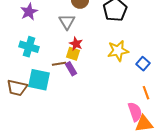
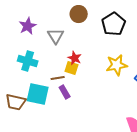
gray triangle: (67, 22) -> (56, 36), moved
purple rectangle: (71, 69) -> (65, 92), moved

